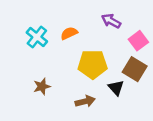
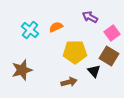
brown star: (42, 86) -> (22, 70), moved, size x1.5

